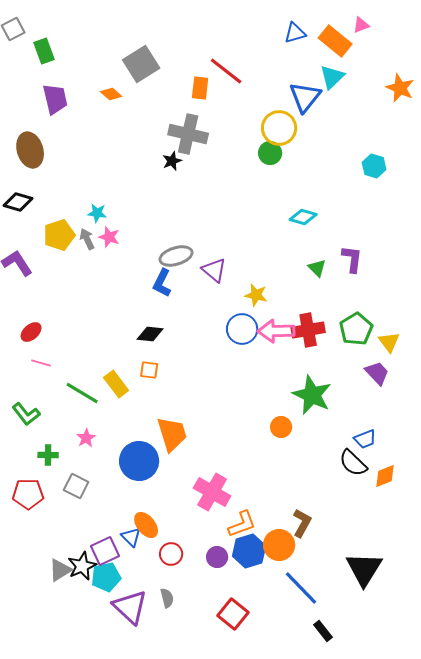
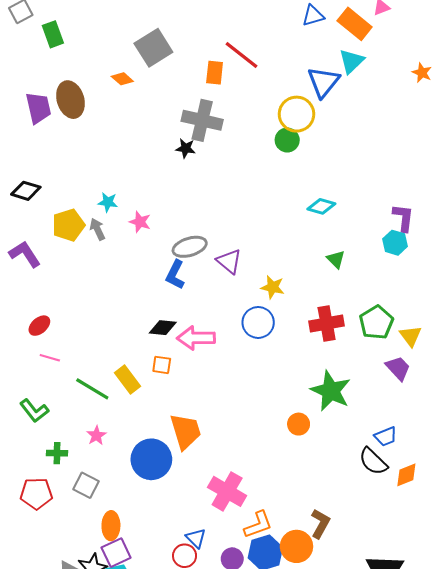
orange star: (400, 88) -> (422, 73), size x0.7
purple trapezoid: (55, 99) -> (38, 108), moved
brown ellipse: (30, 150) -> (70, 100), moved
black star: (172, 161) -> (186, 148), turned 30
cyan hexagon: (374, 166) -> (395, 243), moved
pink star: (109, 237) -> (140, 222), moved
purple L-shape: (352, 259) -> (403, 218), moved
pink arrow: (276, 331) -> (196, 338), moved
orange ellipse: (146, 525) -> (111, 526), moved, turned 40
blue triangle: (131, 537) -> (196, 538), moved

